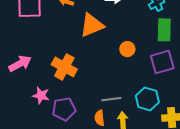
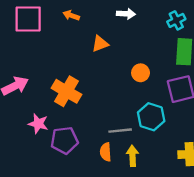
orange triangle: (92, 25) -> (100, 44), size x0.6
cyan hexagon: (147, 99) -> (151, 117), moved

